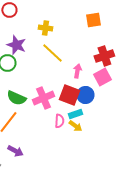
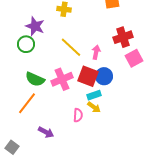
yellow line: (52, 53) -> (71, 47), moved
pink square: (102, 77) -> (134, 58), moved
pink semicircle: (59, 121) -> (78, 115), moved
purple arrow: (15, 151) -> (46, 132), moved

